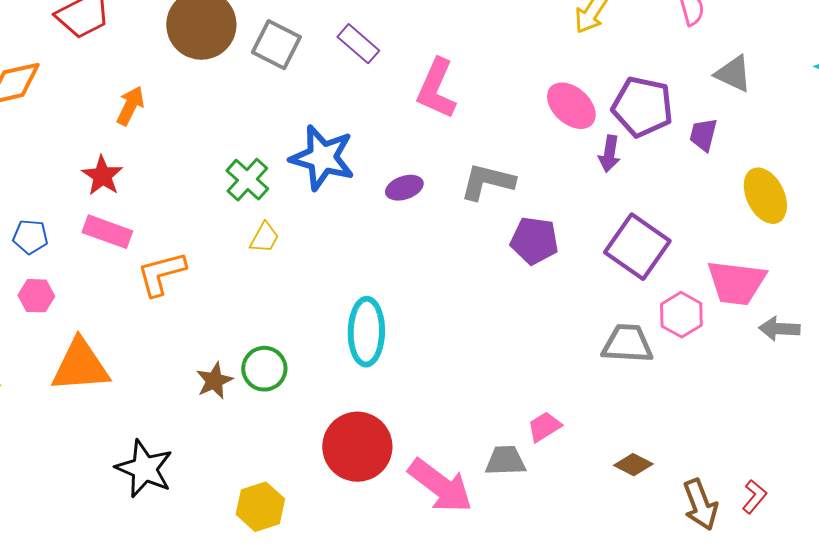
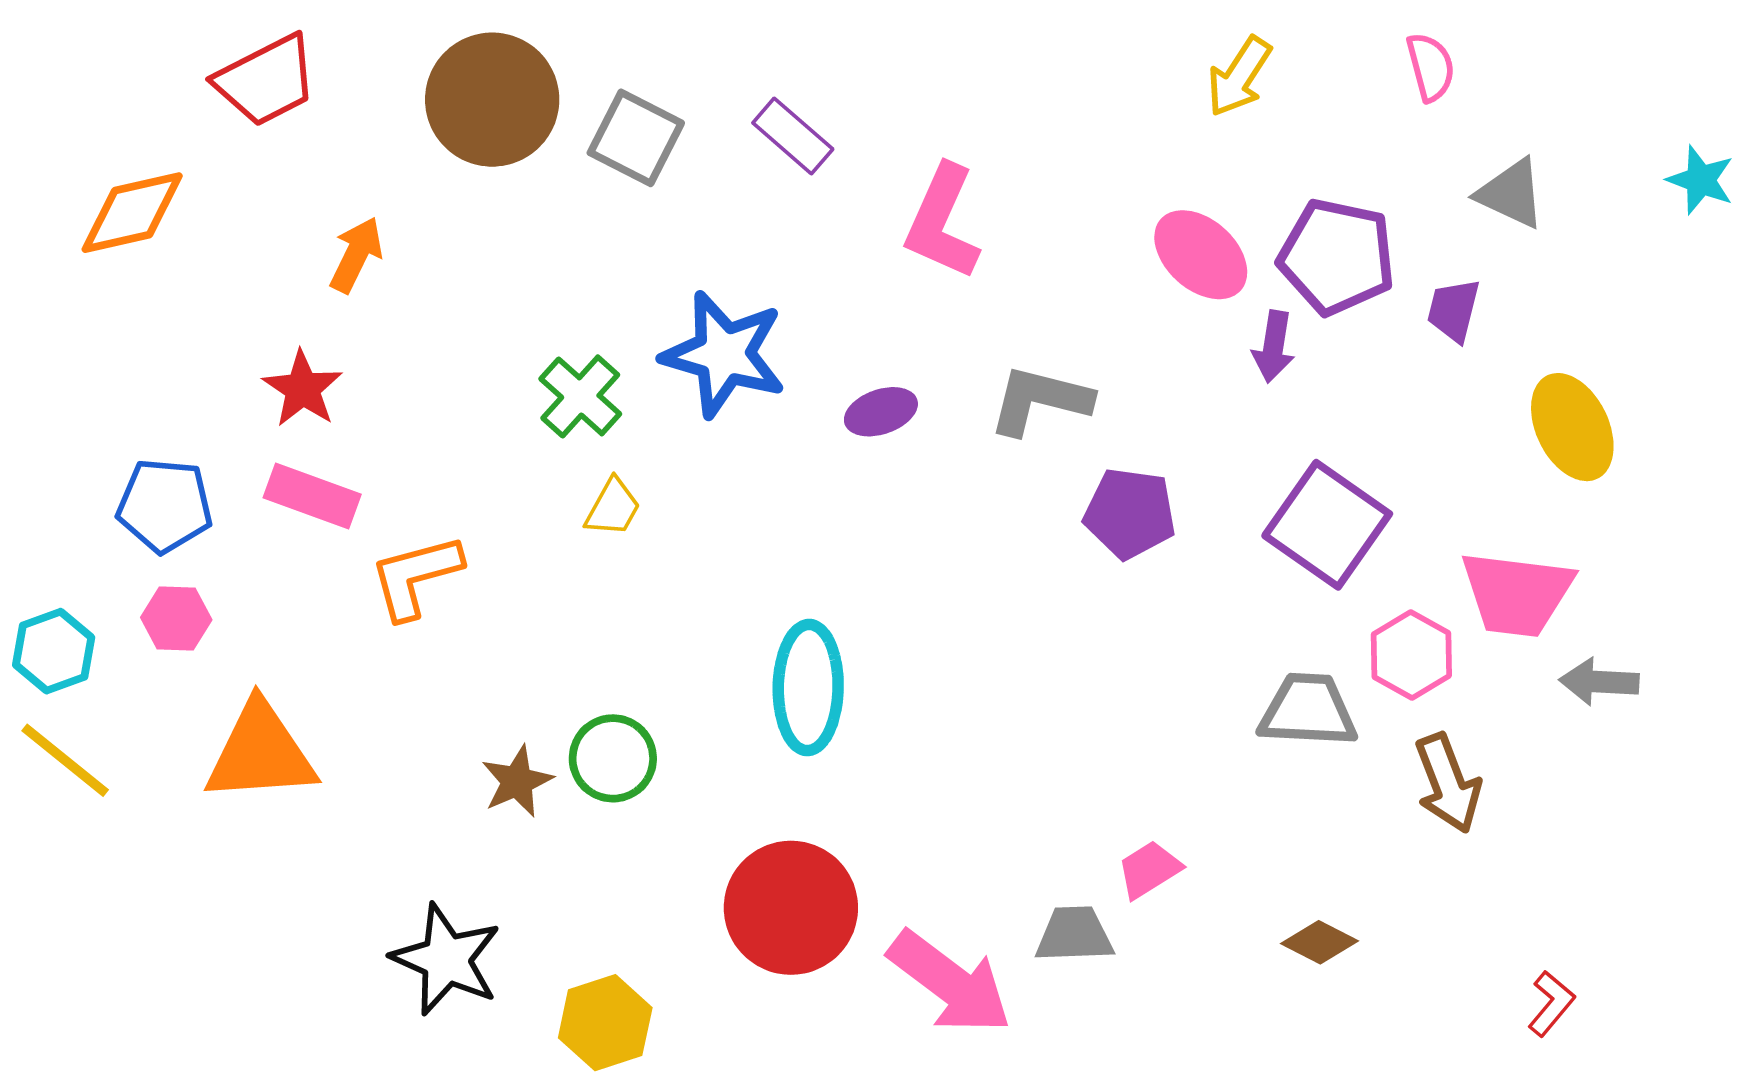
blue pentagon: (30, 237) -> (165, 506), size x1.4
black star: (144, 469) -> (446, 959), moved
brown arrow: (700, 505) -> (1448, 783), moved

